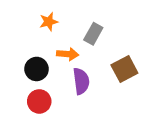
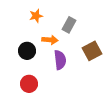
red circle: (39, 101) -> (29, 84), moved

